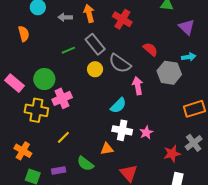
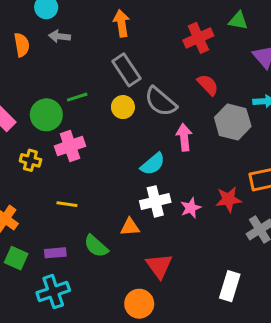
gray arrow: (65, 17) -> (60, 36), moved
red cross: (122, 19) -> (198, 38), moved, turned 30
green line: (68, 50) -> (77, 97), moved
yellow cross: (36, 110) -> (30, 160), size x0.6
white cross: (122, 130) -> (155, 201), turned -30
yellow line: (63, 137) -> (67, 204), turned 48
red star: (172, 154) -> (229, 199), moved

